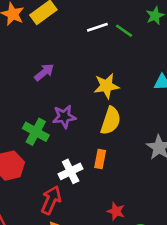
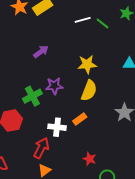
green cross: (36, 132) -> (32, 96), turned 30
orange rectangle: (100, 159) -> (80, 119), turned 40
white cross: (71, 171) -> (57, 127), turned 30

